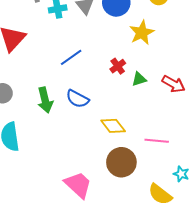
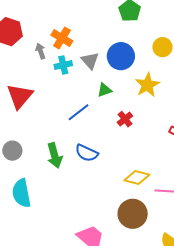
green triangle: (139, 79) -> (105, 90), moved
yellow diamond: (113, 126) -> (137, 178), moved, turned -35

